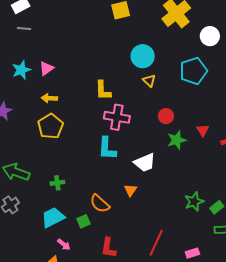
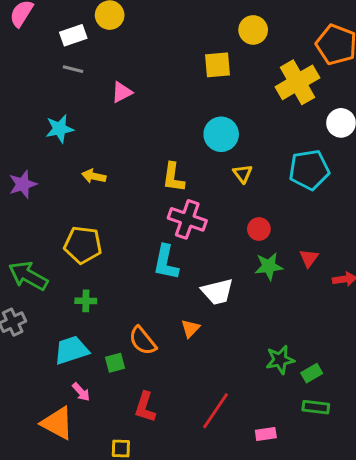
cyan circle: (143, 56) -> (221, 134), moved
pink triangle: (46, 68) -> (122, 92), moved
yellow pentagon: (50, 126) -> (83, 245), moved, turned 30

